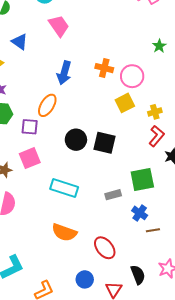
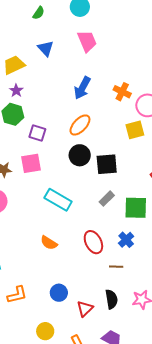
orange ellipse: (47, 105) -> (80, 125), moved
black square: (104, 143) -> (107, 164), turned -30
gray rectangle: (113, 195) -> (107, 199), moved, turned -42
brown line: (153, 230) -> (116, 267), moved
orange semicircle: (64, 232) -> (49, 243), size x0.7
red ellipse: (105, 248) -> (93, 242), moved

